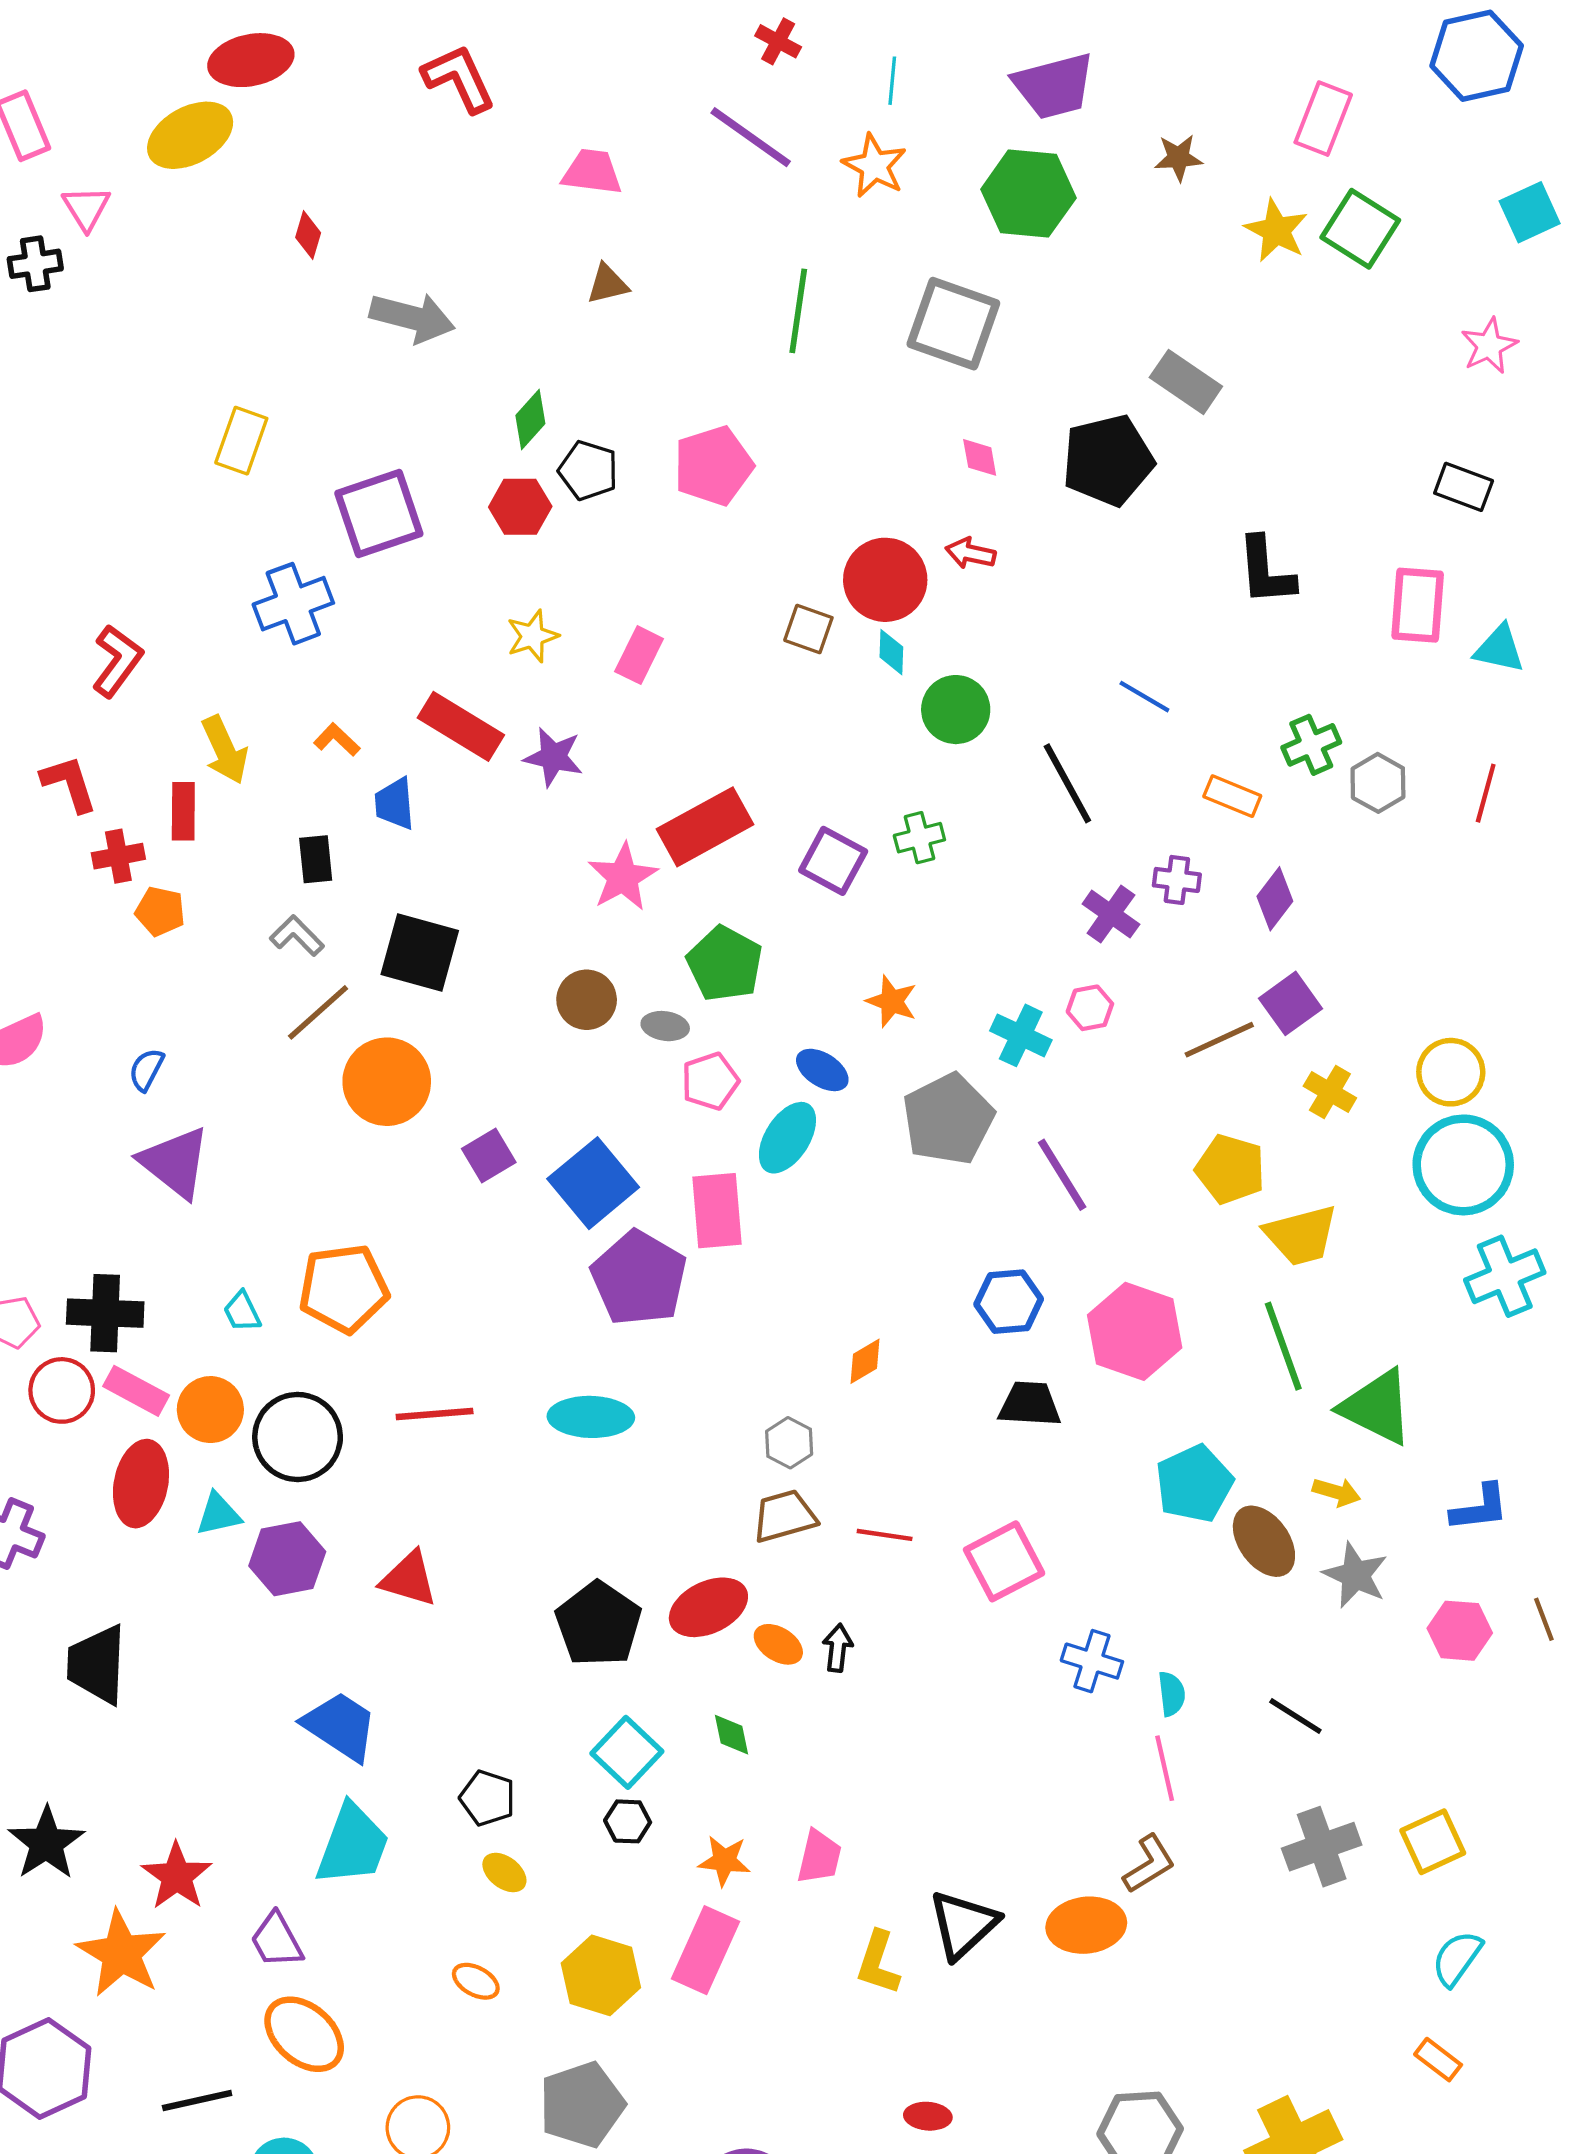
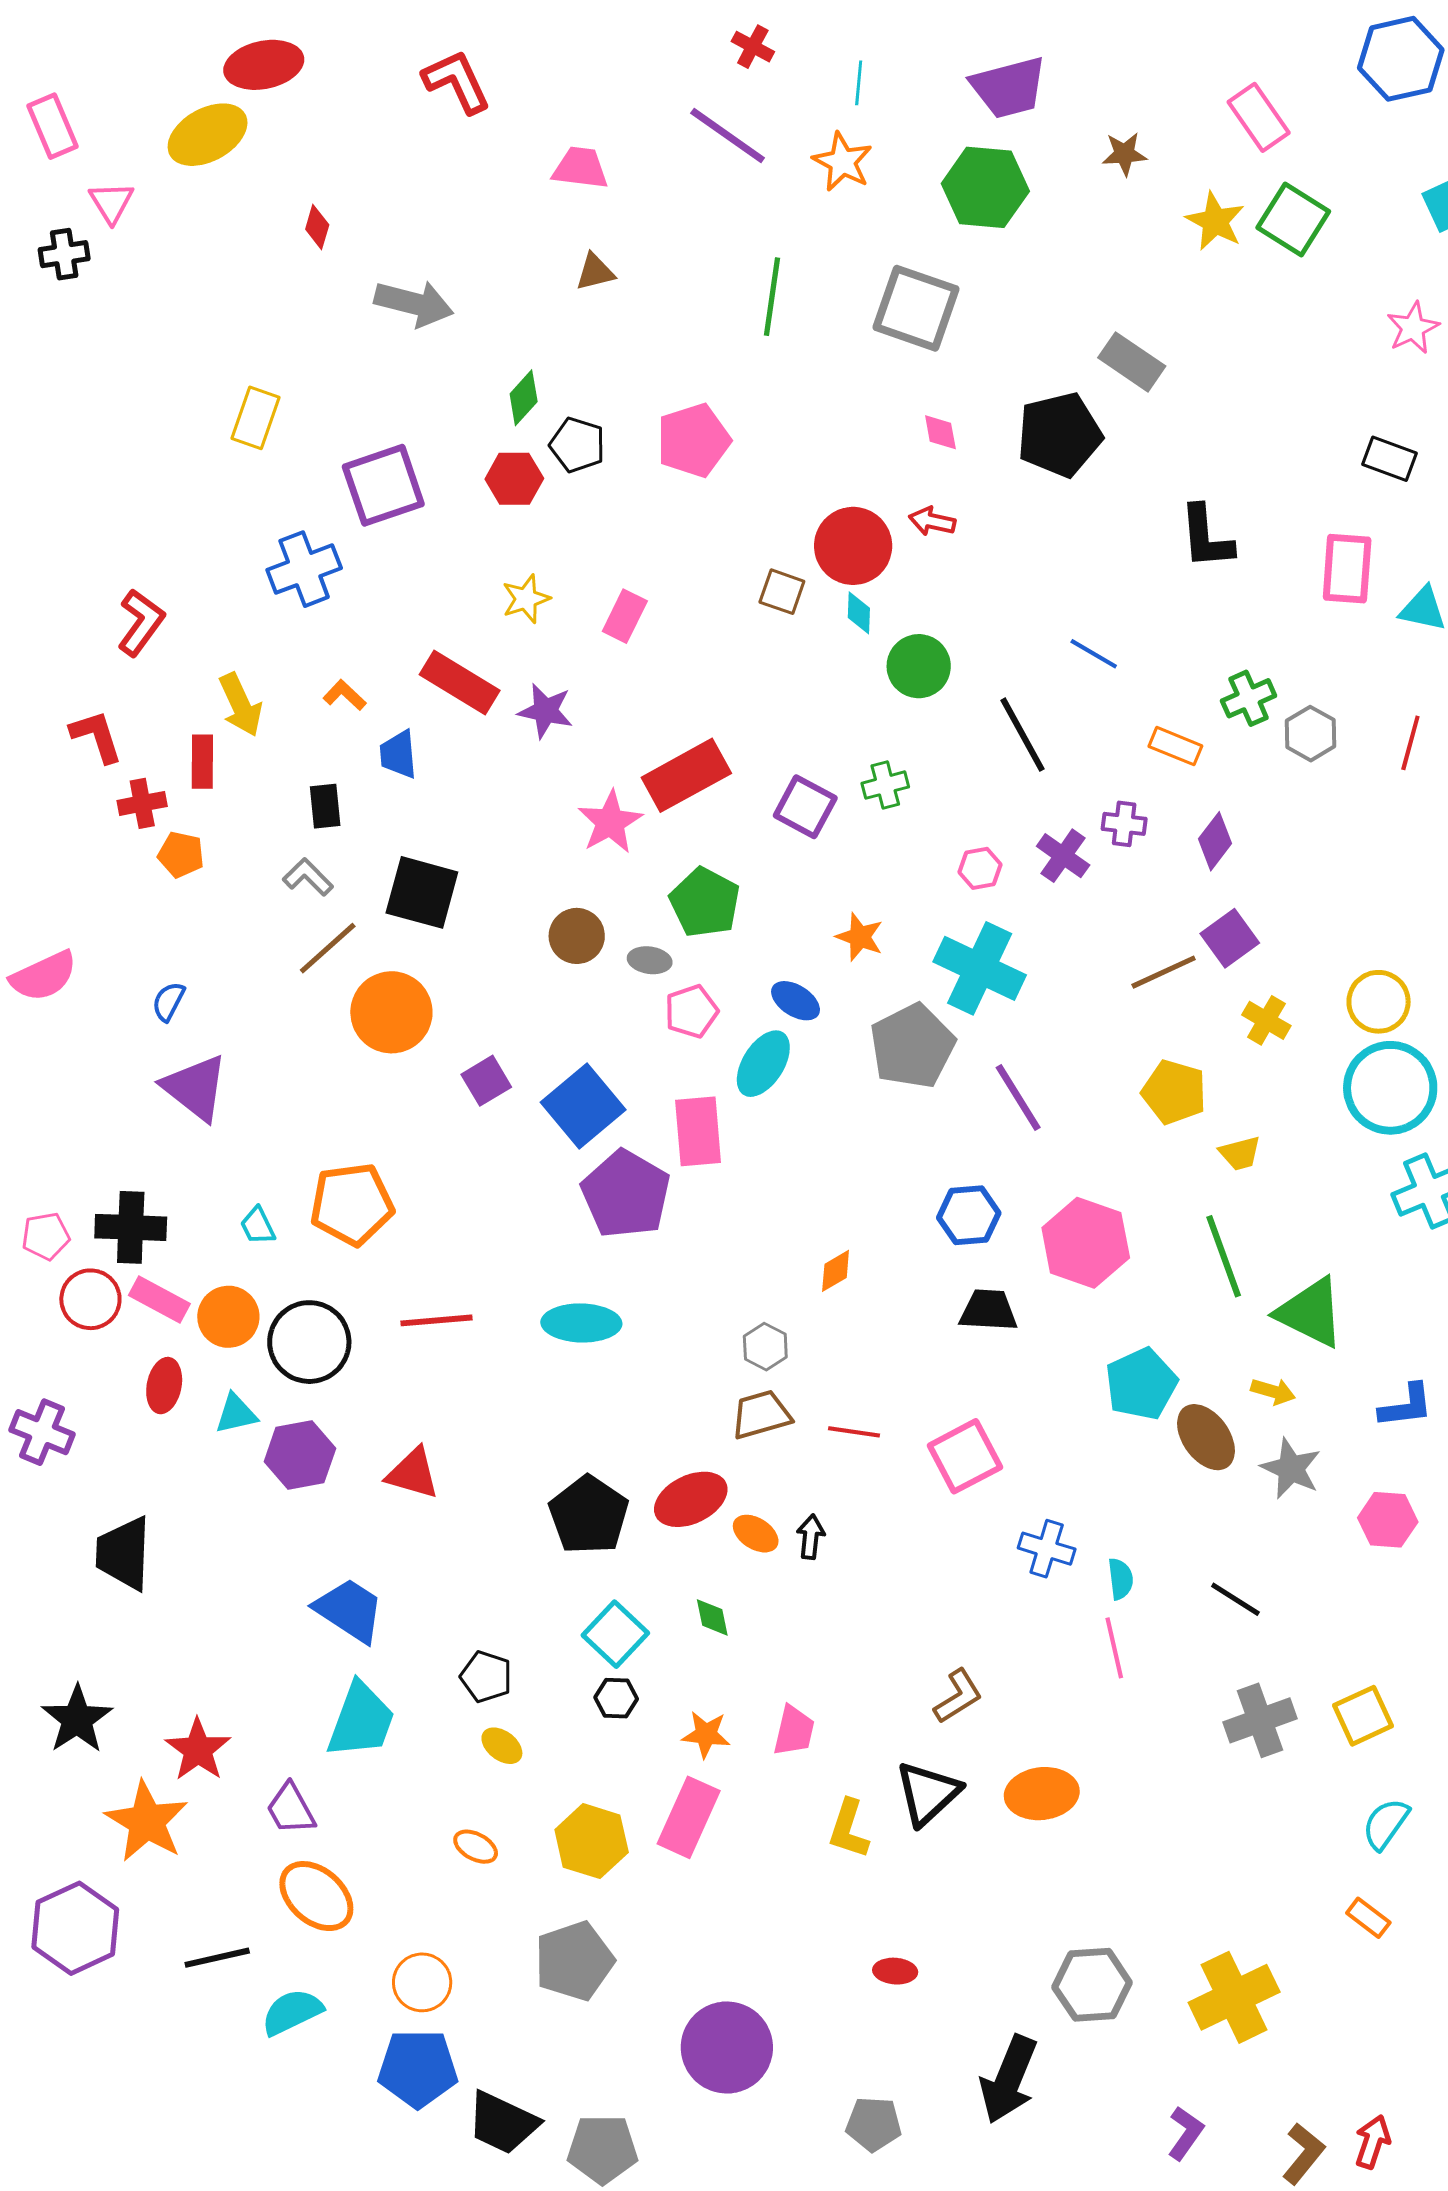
pink rectangle: (1323, 119) -> (1259, 117), turned -56
pink hexagon: (1090, 1008) -> (980, 868), moved
cyan cross: (1021, 1035) -> (980, 968), size x1.6
yellow trapezoid: (1301, 1235) -> (1240, 1153), size x0.6
red ellipse: (141, 1484) -> (164, 1386), size x0.7
brown L-shape: (1149, 1864) -> (958, 1696), moved

